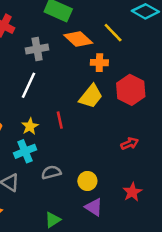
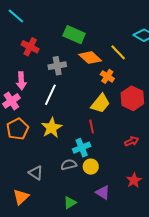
orange cross: (99, 63) -> (107, 76), turned 32
red line: (60, 120) -> (92, 127), moved
yellow star: (30, 126) -> (52, 128), size x1.5
cyan cross: (25, 151) -> (82, 148), moved
yellow circle: (87, 181) -> (91, 167), moved

